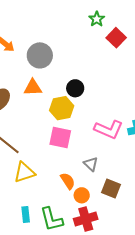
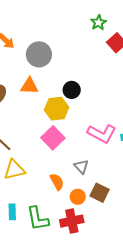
pink square: (60, 138) -> (53, 138), turned 30
orange circle: (82, 195) -> (78, 197), moved

